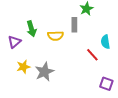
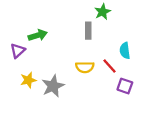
green arrow: (31, 29) -> (38, 35), turned -91
yellow semicircle: (55, 36) -> (85, 67), moved
purple square: (106, 84) -> (125, 86), moved

